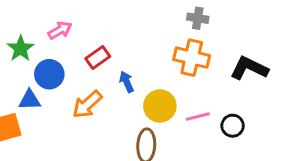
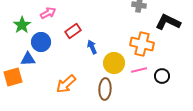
orange cross: (192, 58) -> (142, 44), moved
black L-shape: (249, 68) -> (168, 22), moved
orange arrow: (87, 104) -> (66, 84), moved

